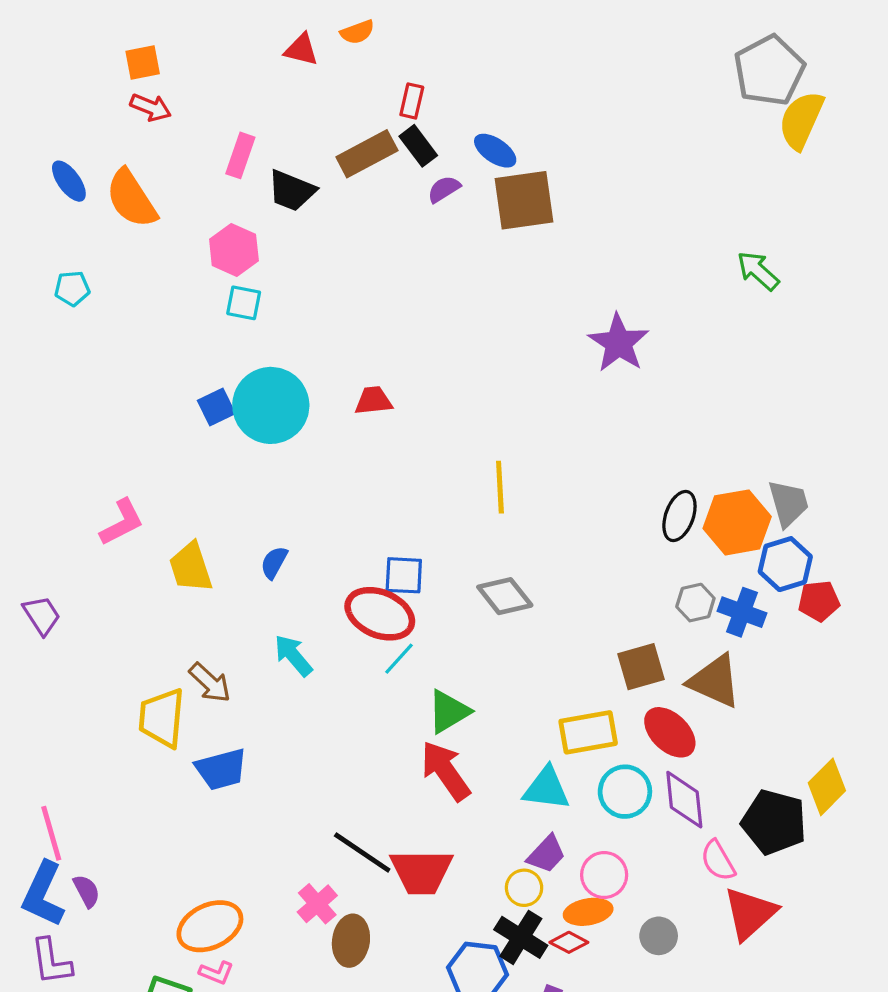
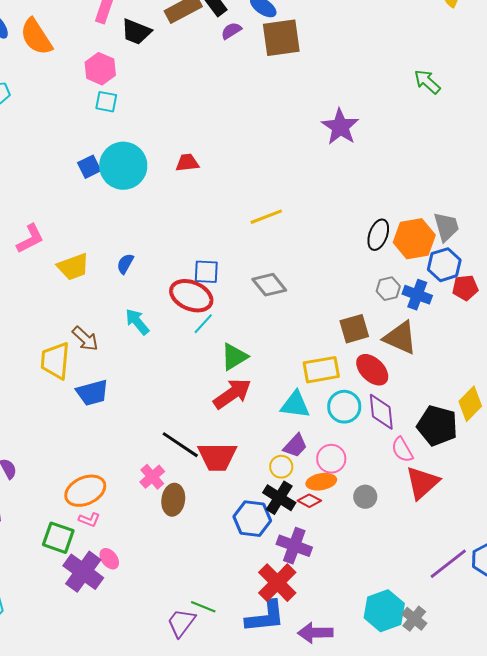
yellow line: (500, 487) -> (266, 217), turned 72
yellow trapezoid: (191, 567) -> (73, 267), turned -92
red arrow: (445, 771) -> (232, 394), turned 90

